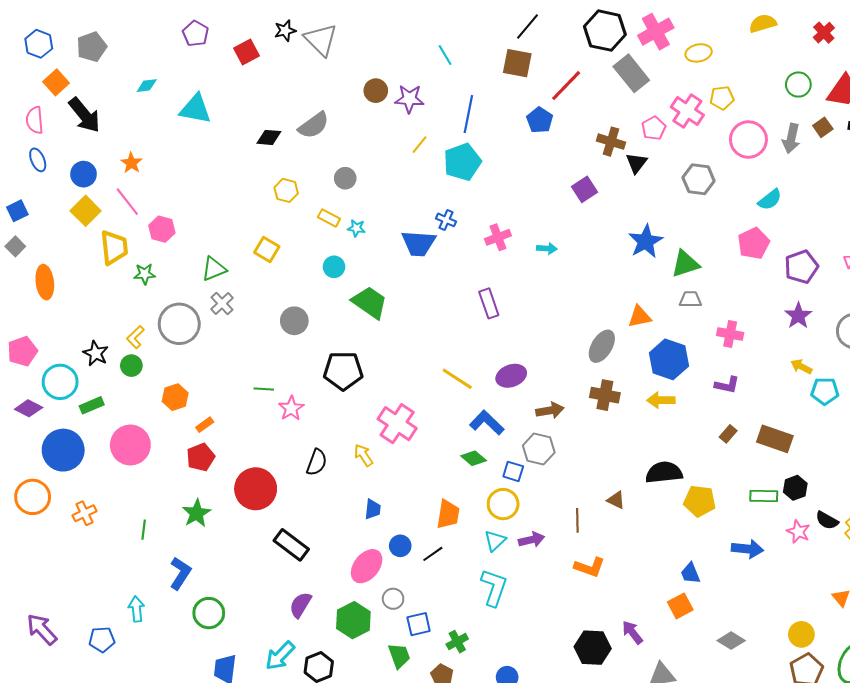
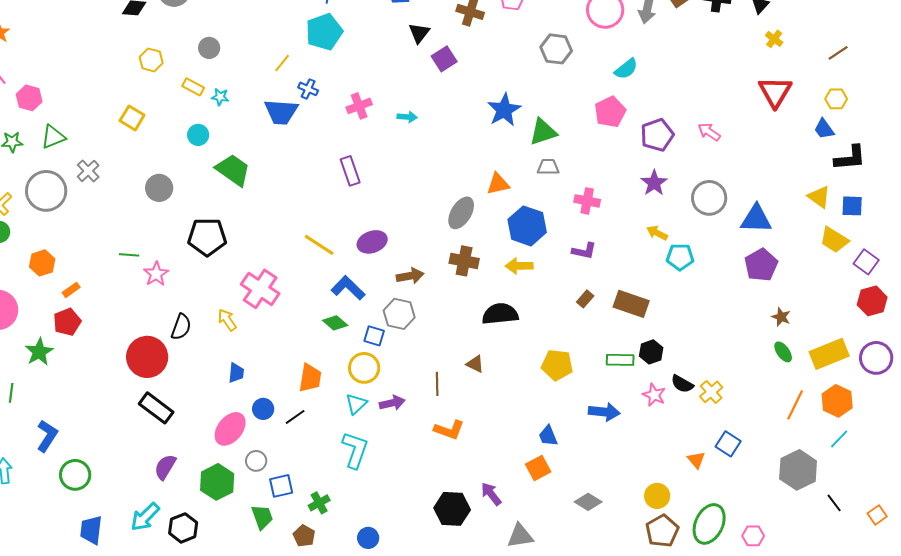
yellow line: (420, 145) -> (282, 63), moved
black triangle: (636, 163) -> (419, 33), moved
green triangle: (214, 269) -> (53, 137), moved
black semicircle: (664, 472) -> (500, 314), moved
red circle: (256, 489) -> (147, 357), moved
green star: (197, 513) -> (39, 352), moved

